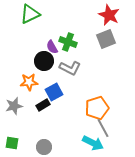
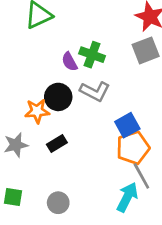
black circle: (44, 61) -> (58, 97), moved
blue square: (54, 92) -> (127, 125), moved
cyan arrow: (93, 143) -> (127, 197), turned -90

